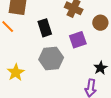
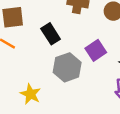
purple square: (78, 40) -> (96, 50), moved

